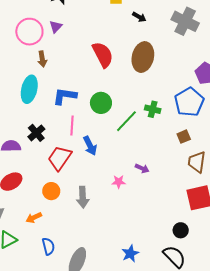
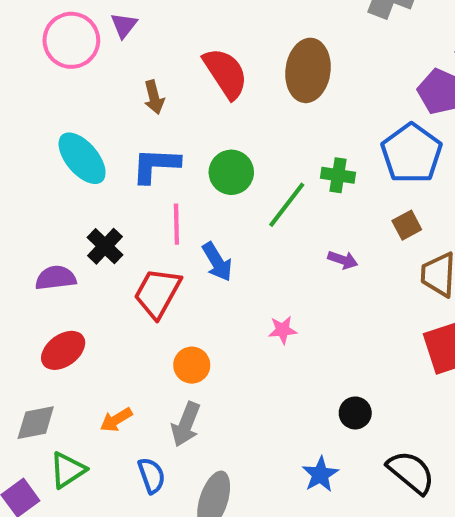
brown arrow: (42, 59) -> (154, 97), moved
cyan ellipse: (29, 89) -> (82, 158), turned -48
purple arrow: (142, 168) -> (343, 260), moved
orange circle: (51, 191) -> (192, 365), moved
gray arrow: (83, 197) -> (186, 424), moved, turned 30
black circle: (181, 230) -> (355, 413), moved

